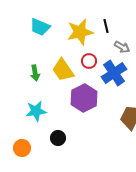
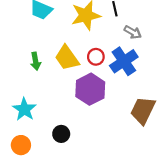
red circle: (89, 61) -> (96, 57), moved
cyan star: (36, 111) -> (24, 109), moved, turned -30

